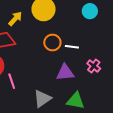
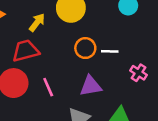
purple triangle: (65, 73) -> (91, 86), moved
pink line: (12, 81) -> (48, 87), moved

